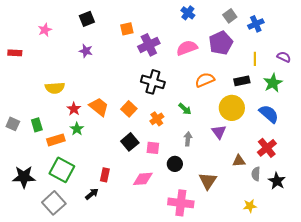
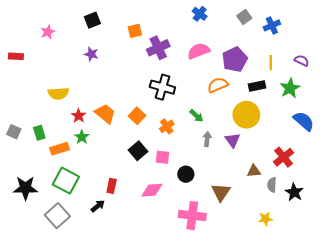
purple pentagon: (221, 43) -> (235, 59), moved
blue semicircle: (269, 114) -> (304, 121), moved
gray arrow: (188, 139) -> (207, 139), moved

